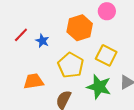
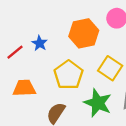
red line: (21, 35) -> (15, 52), moved

